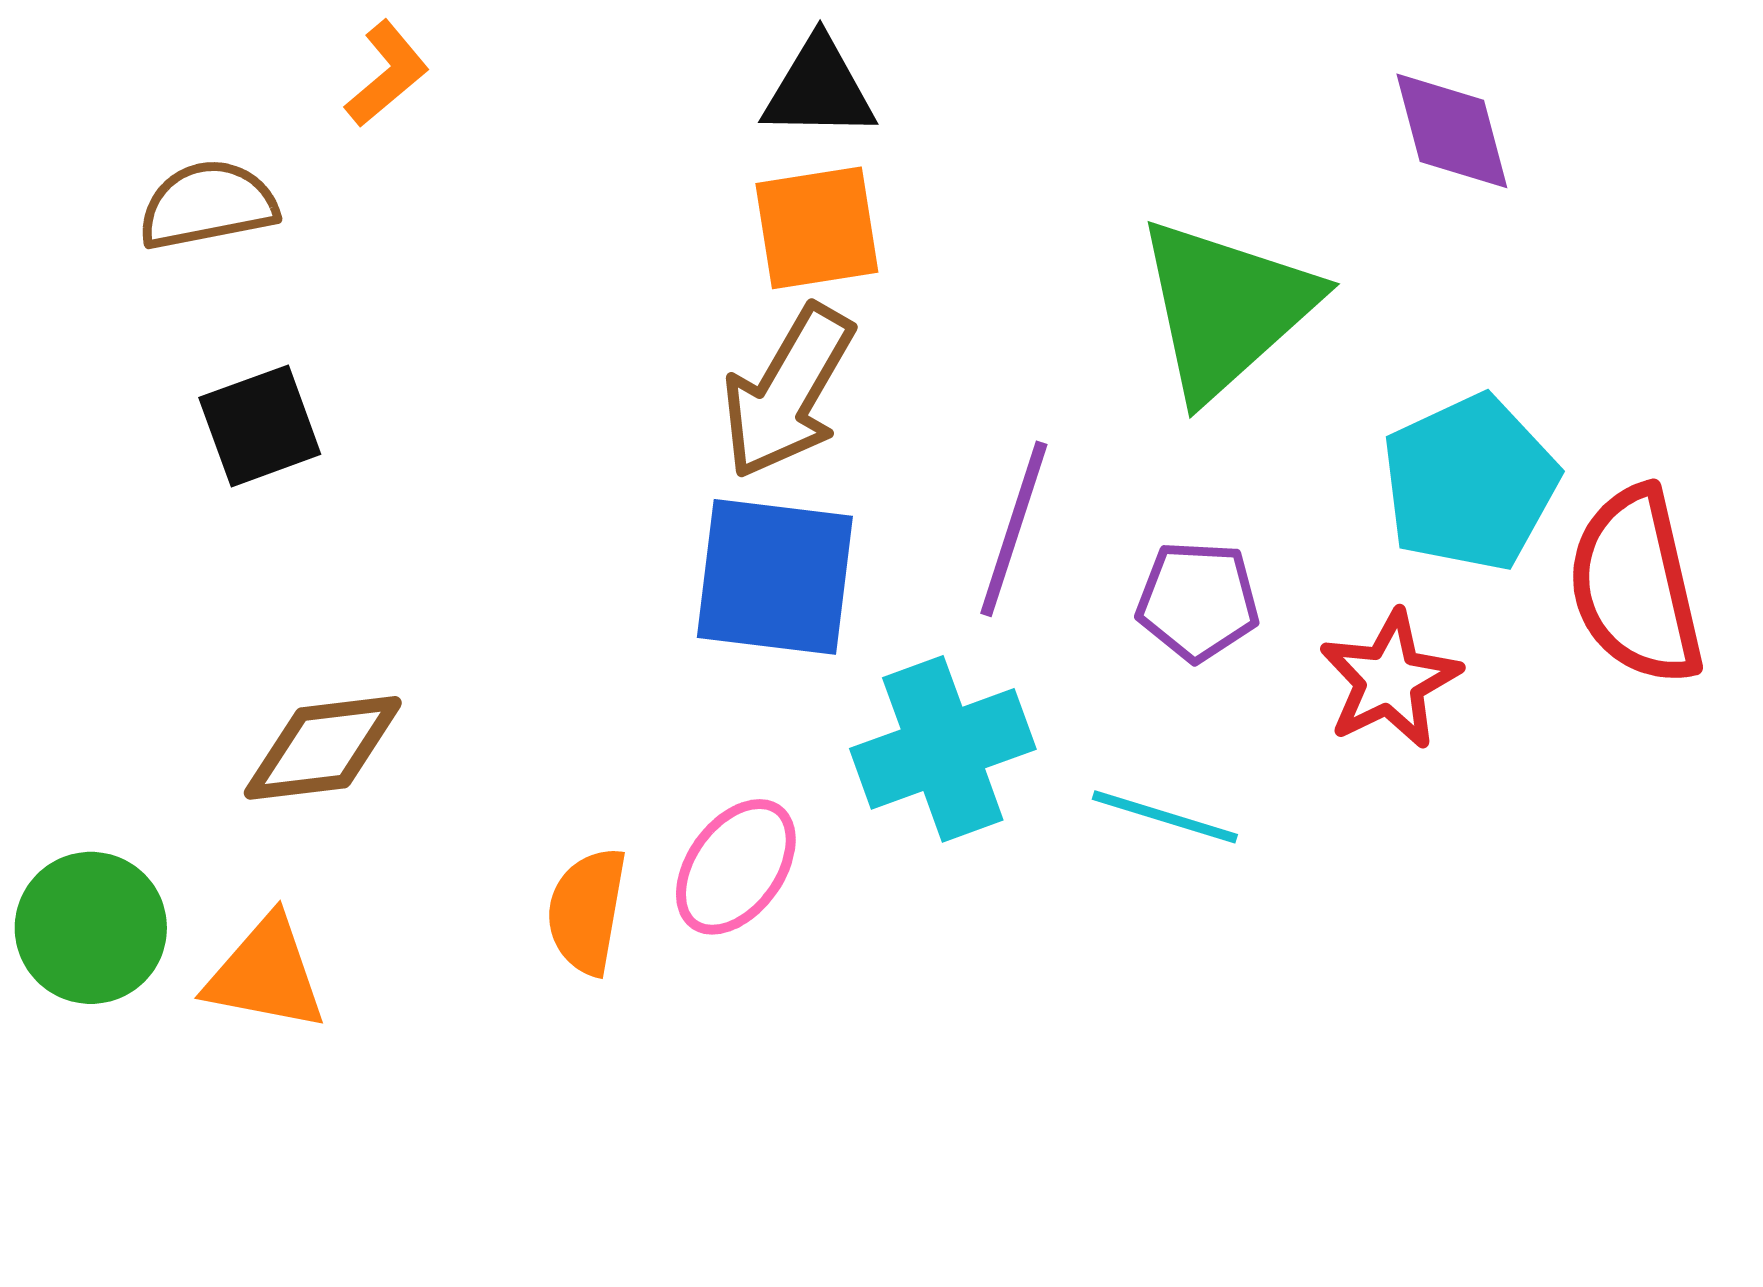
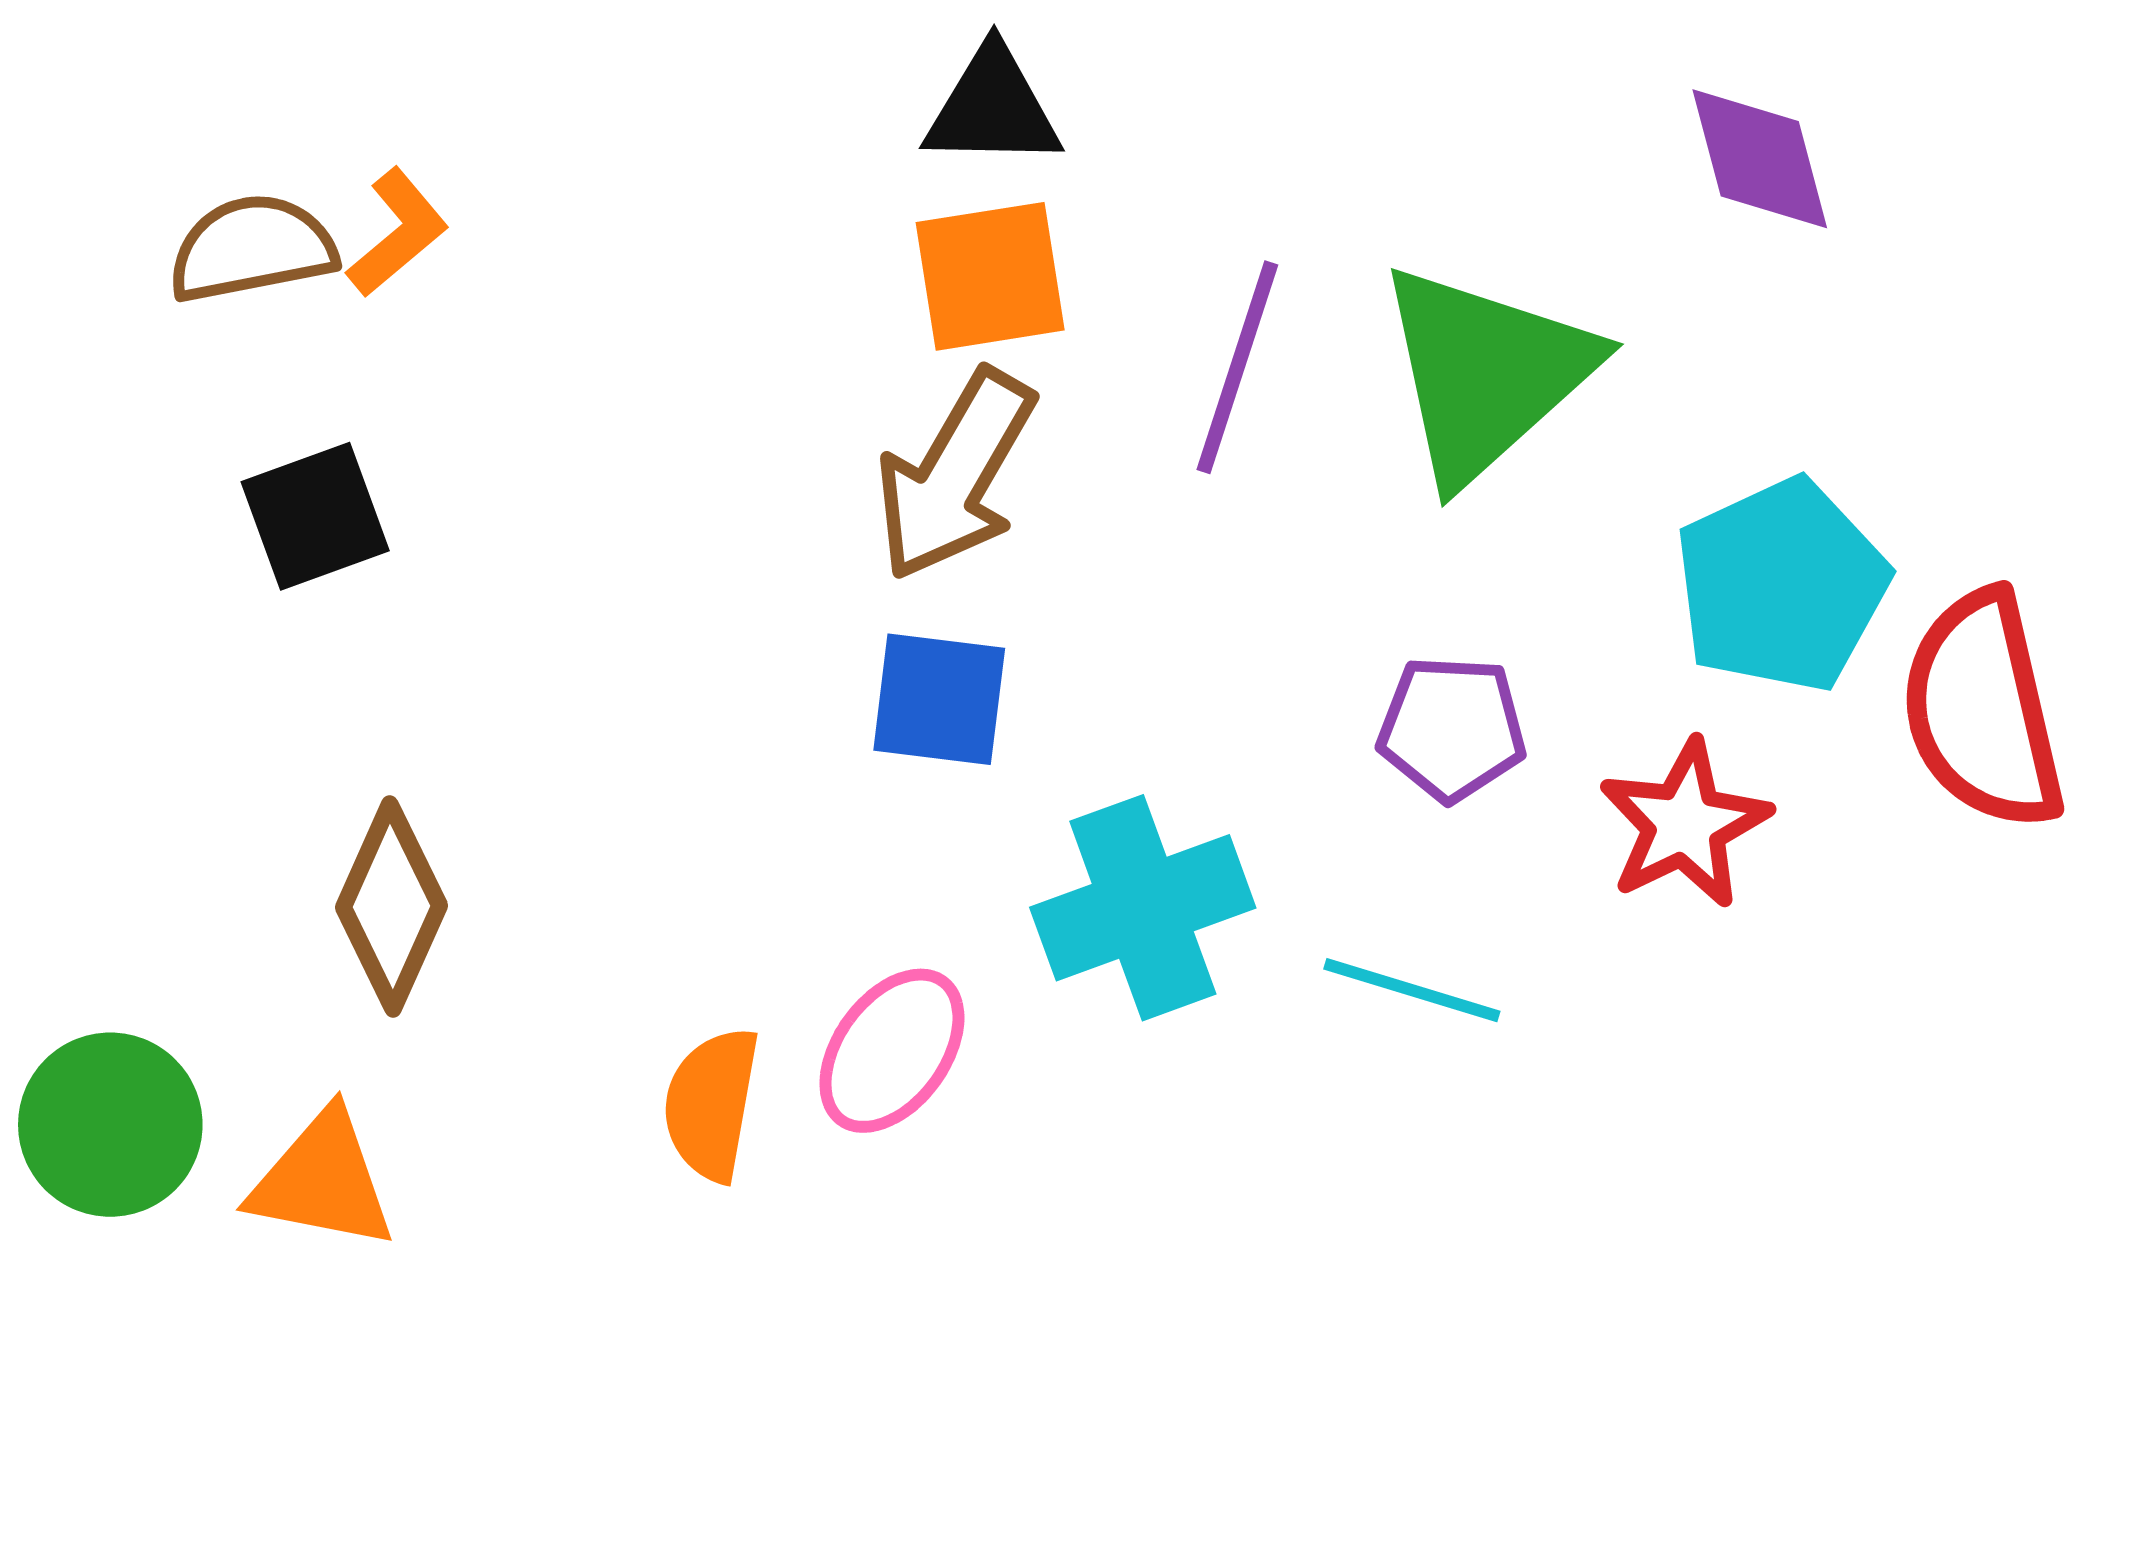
orange L-shape: (387, 74) -> (398, 233), moved
purple line: (1014, 529) -> (1237, 367), moved
blue square: (775, 577) -> (939, 699), size x0.7
brown diamond: (323, 748) -> (391, 906), turned -59

